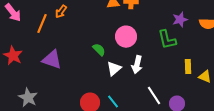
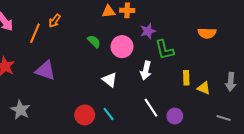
purple star: (180, 20) -> (148, 31), moved
green semicircle: (99, 50) -> (94, 41), moved
white arrow: (137, 65) -> (146, 70), moved
white triangle: (114, 69) -> (110, 80), turned -42

